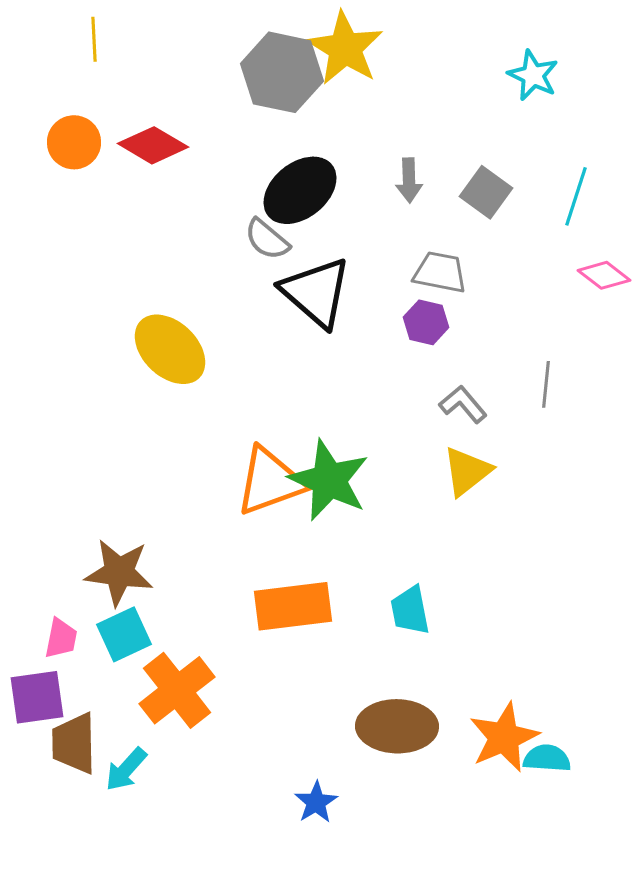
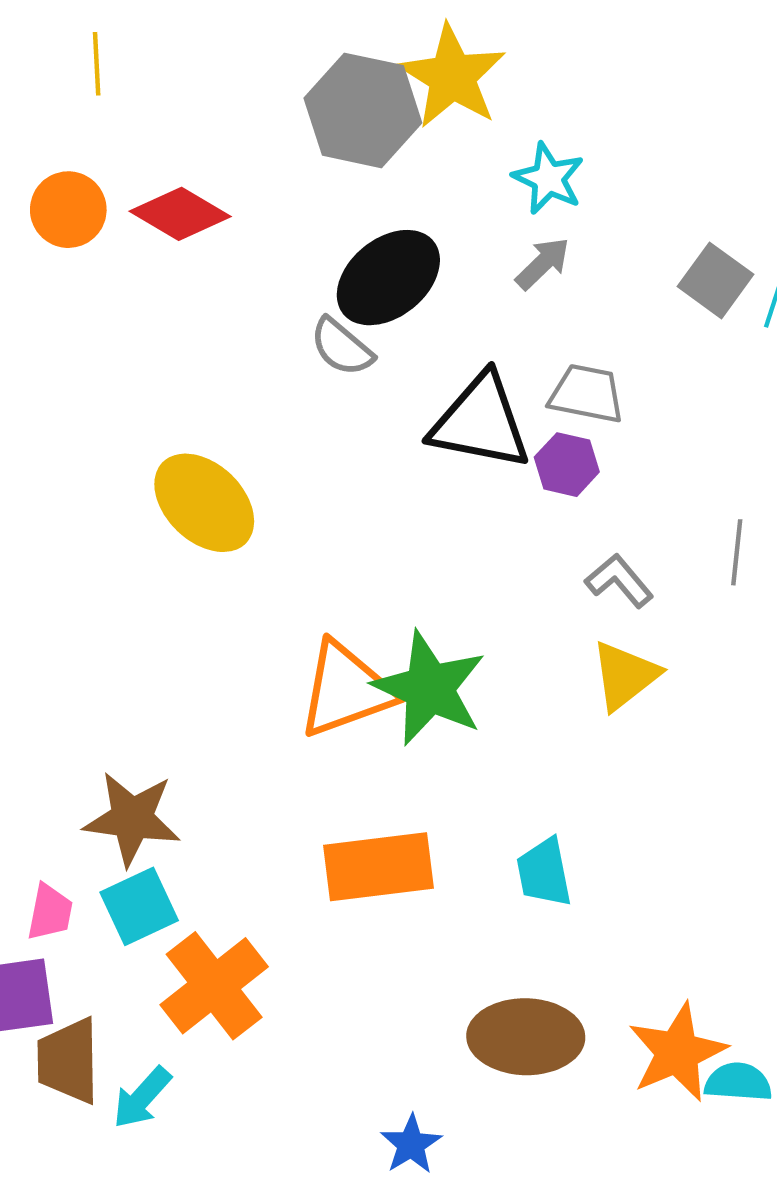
cyan star: (533, 75) -> (548, 178), moved
gray arrow: (409, 180) -> (543, 263), turned -132
gray square: (486, 192) -> (716, 280), moved
black triangle: (316, 292) -> (480, 422), moved, turned -30

